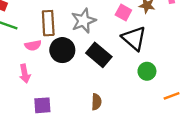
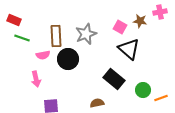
black rectangle: (99, 55) -> (114, 79), moved
green circle: (147, 71) -> (143, 90), moved
brown semicircle: (96, 102) -> (97, 103), turned -104

